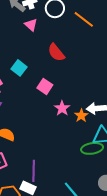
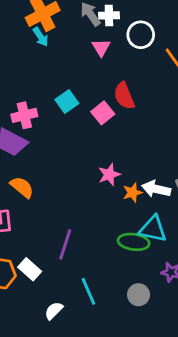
pink square: (45, 86) -> (103, 113), moved
purple line: (34, 171) -> (65, 244), moved

